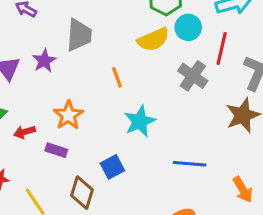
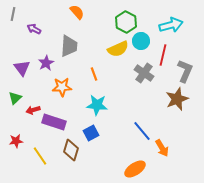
orange star: (68, 115) -> (62, 87), moved, turned 30
cyan star: (140, 121) -> (97, 105), moved, turned 30
purple rectangle: (56, 150) -> (54, 122), size x1.6
blue line: (190, 164) -> (142, 131), turned 45
orange arrow: (243, 190) -> (162, 148), moved

